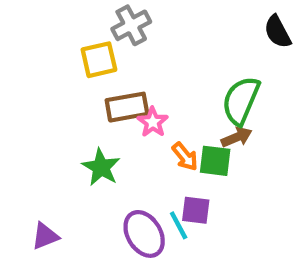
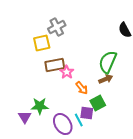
green square: (215, 161) -> (98, 103), moved, turned -35
green star: (101, 167) -> (40, 106), moved, turned -30
purple triangle: (45, 236) -> (25, 117), moved, turned -40

